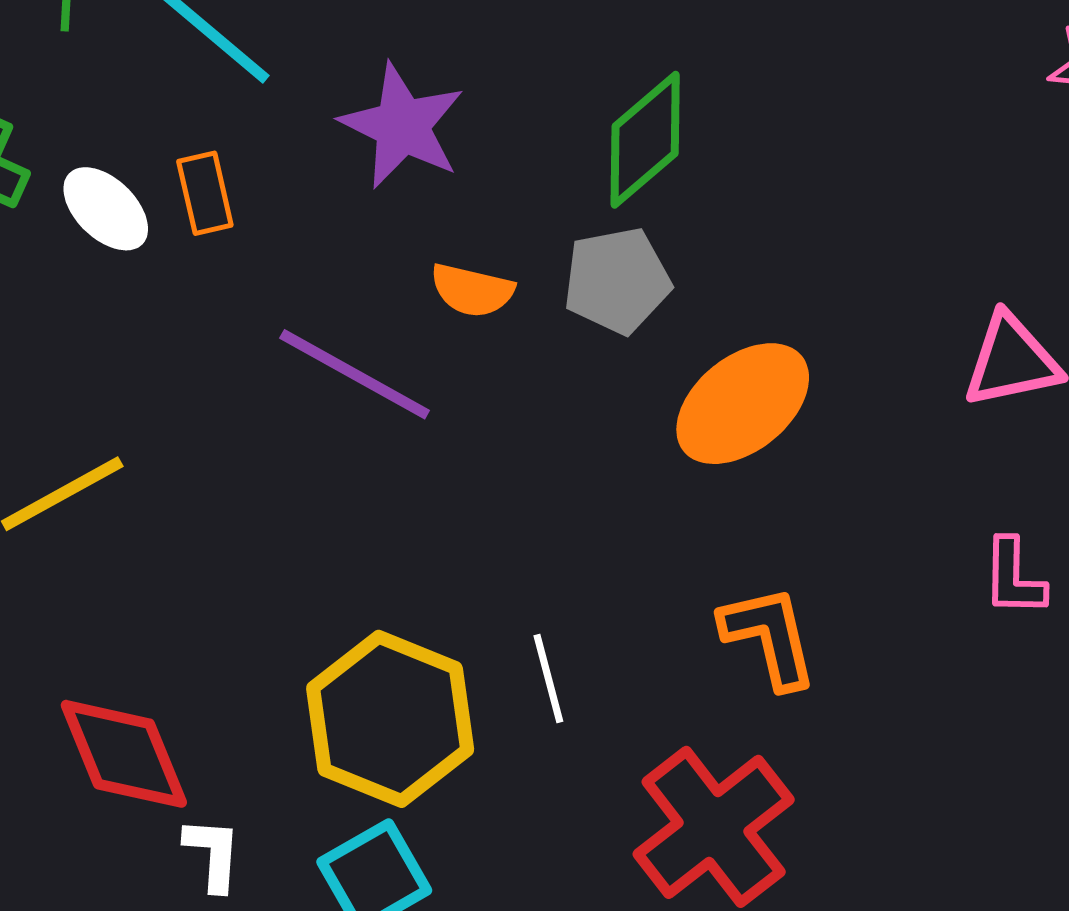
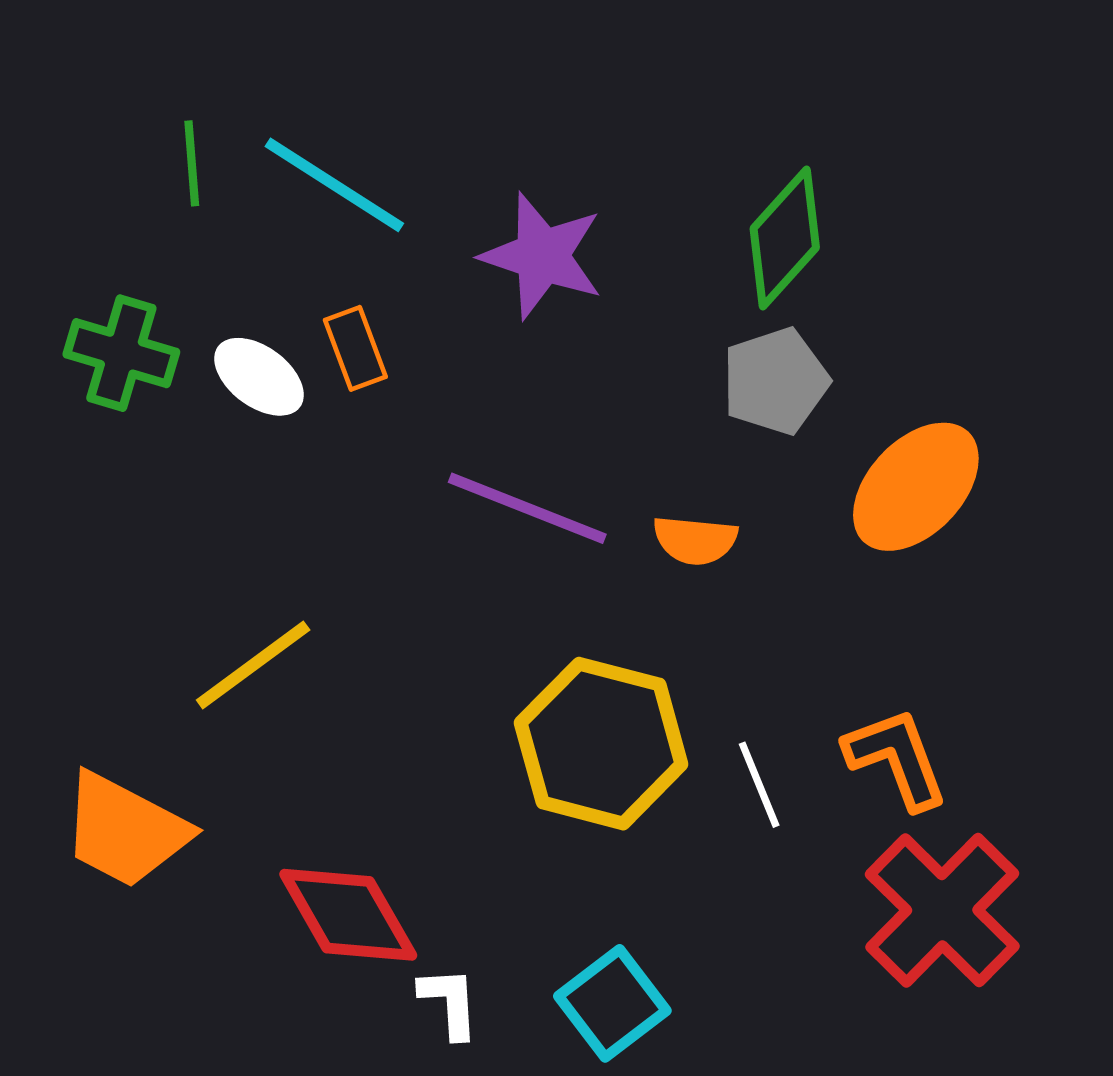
orange semicircle: (472, 290) -> (695, 540), moved
orange L-shape: (769, 637) -> (897, 758), moved
yellow hexagon: (390, 719) -> (601, 744), moved

